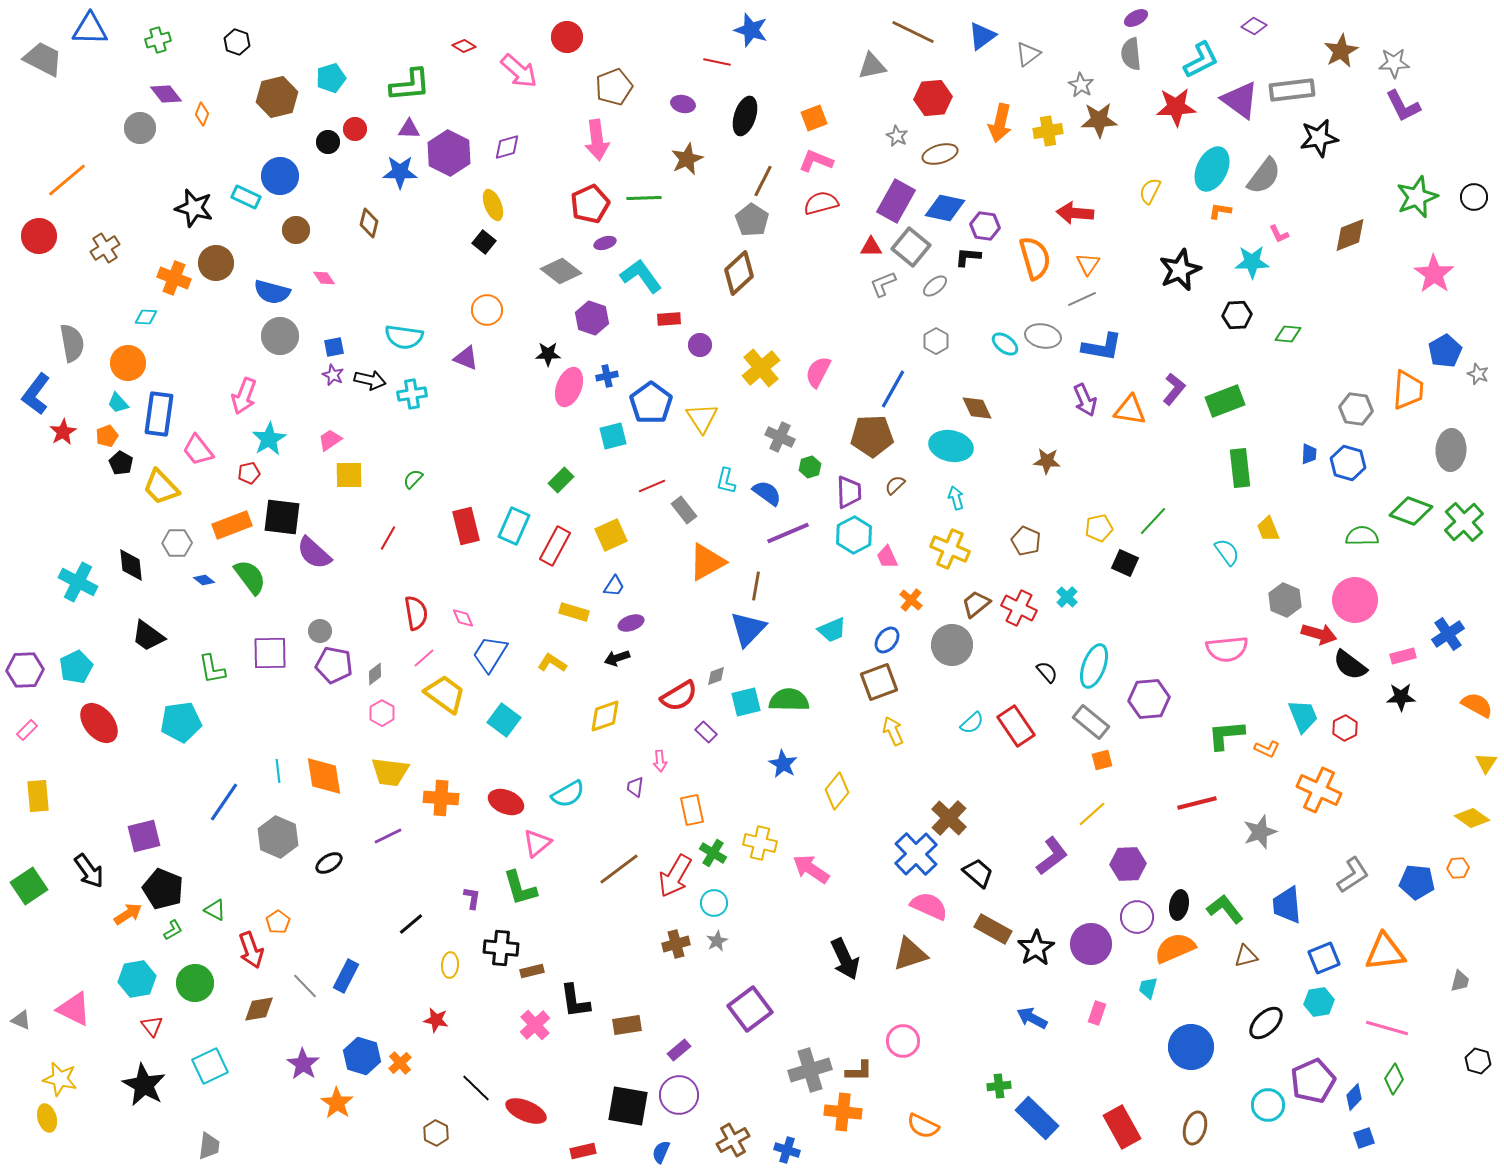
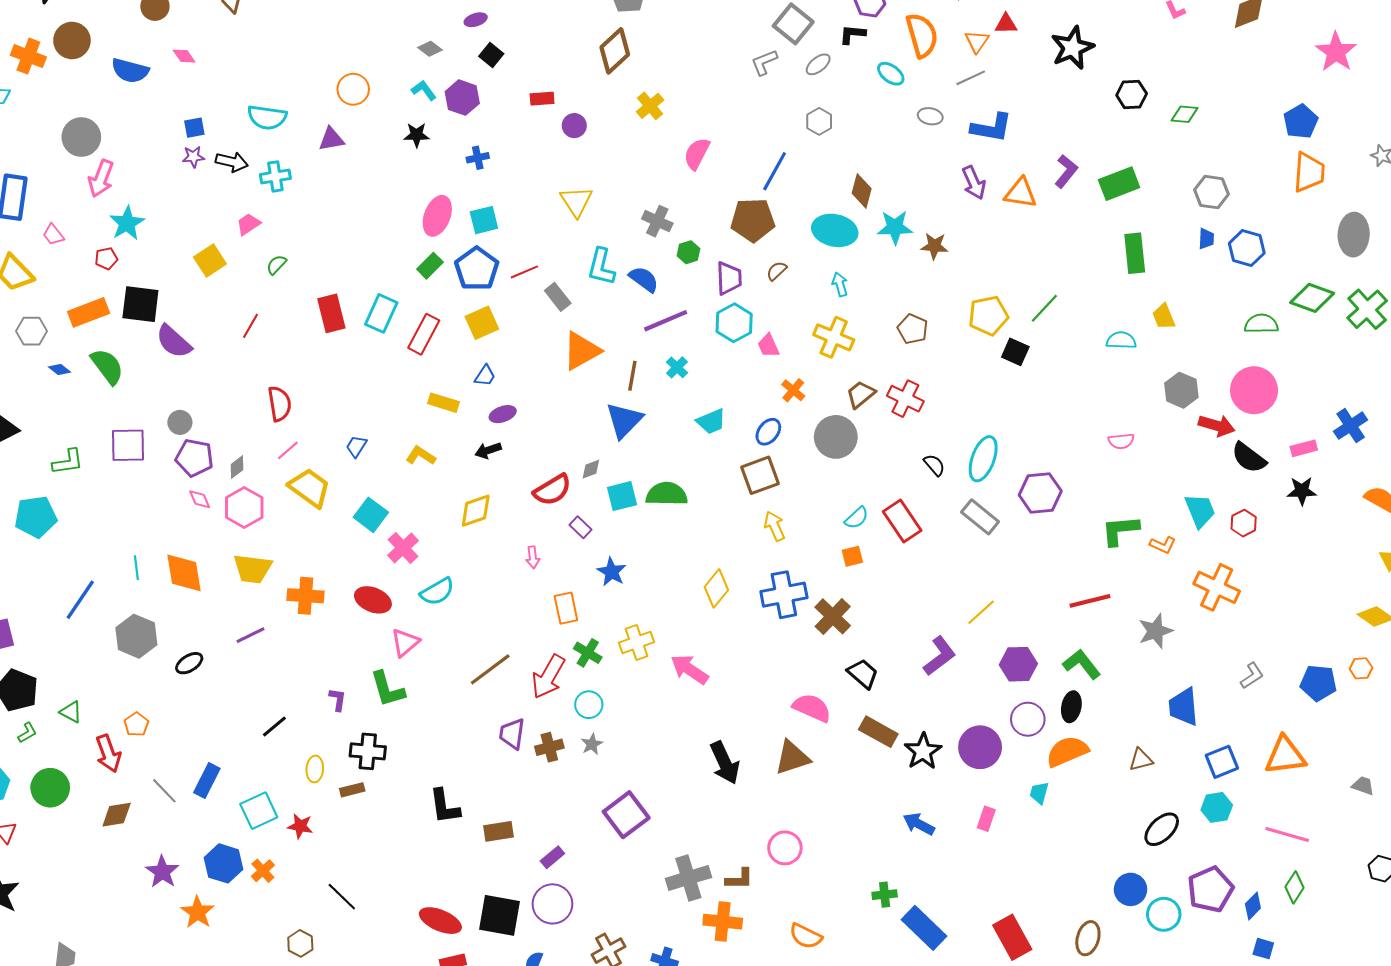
black square: (484, 242) -> (491, 55), moved
red triangle: (871, 247) -> (1006, 24), moved
cyan star: (1252, 262) -> (895, 227), moved
gray diamond: (561, 271) -> (430, 49), size x0.6
cyan L-shape: (641, 276) -> (424, 90), moved, size x0.6
gray circle: (280, 336) -> (81, 137), moved
gray ellipse: (1043, 336) -> (930, 116), size x0.7
cyan ellipse: (1005, 344) -> (891, 74), moved
blue pentagon: (1445, 351) -> (1301, 121), moved
purple triangle: (466, 358) -> (331, 139), turned -32
yellow cross: (761, 368) -> (650, 106), moved, size x0.7
purple star: (333, 375) -> (193, 157), turned -30
pink ellipse: (569, 387) -> (437, 216), moved
blue pentagon: (651, 403) -> (477, 269), moved
brown diamond: (977, 408) -> (862, 191), turned 40
gray hexagon: (1356, 409) -> (1211, 192), moved
pink trapezoid: (330, 440) -> (248, 224), moved
pink trapezoid: (198, 450) -> (53, 235), size x0.7
yellow square: (349, 475) -> (210, 261), turned -32
cyan L-shape: (726, 481) -> (601, 267), size x1.4
yellow pentagon: (1099, 528) -> (988, 316), size x1.4
cyan semicircle: (1227, 552) -> (1121, 340), turned -52
cyan cross: (1067, 597) -> (677, 367), moved
pink diamond: (463, 618) -> (200, 499), moved
pink semicircle: (1227, 649) -> (1121, 441), size x0.6
blue trapezoid: (490, 654) -> (356, 446), size x0.6
green L-shape: (212, 669) -> (68, 462), turned -88
pink hexagon: (382, 713) -> (244, 508), size x1.5
orange square: (1102, 760) -> (852, 556), moved
blue star: (783, 764) -> (612, 572), moved
purple trapezoid: (635, 787) -> (512, 734), moved, size x1.5
yellow cross: (760, 843) -> (637, 642), turned -32
blue cross: (916, 854) -> (784, 595), moved, turned 33
gray L-shape: (1353, 875) -> (1252, 676), size x0.7
green L-shape: (1225, 909) -> (1082, 664), moved
brown rectangle: (532, 971) -> (352, 790), moved
gray trapezoid: (1460, 981) -> (1363, 786), turned -85
pink cross: (535, 1025) -> (403, 548), moved
blue circle: (1191, 1047) -> (1131, 889), moved, size x0.7
cyan square: (210, 1066) -> (259, 811), moved
red ellipse: (526, 1111) -> (440, 921), moved
blue square: (1364, 1138) -> (1263, 949), turned 35

